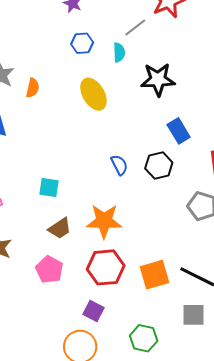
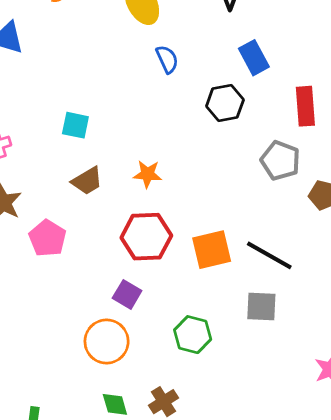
blue semicircle: (119, 165) -> (167, 59), moved
orange star: (104, 221) -> (147, 174), size x0.6
pink pentagon: (49, 270) -> (47, 238), moved

